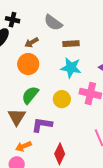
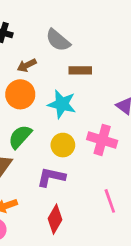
cyan star: (71, 68) -> (62, 104), moved
purple L-shape: (42, 125) -> (51, 177), moved

